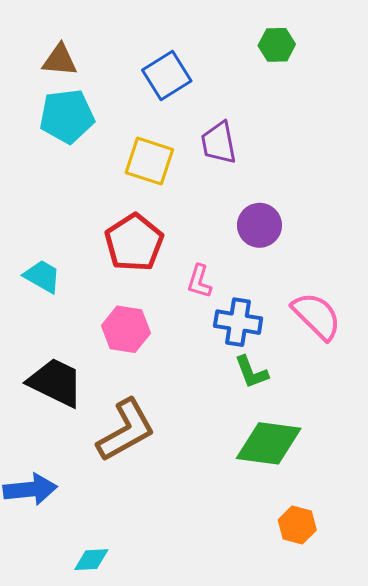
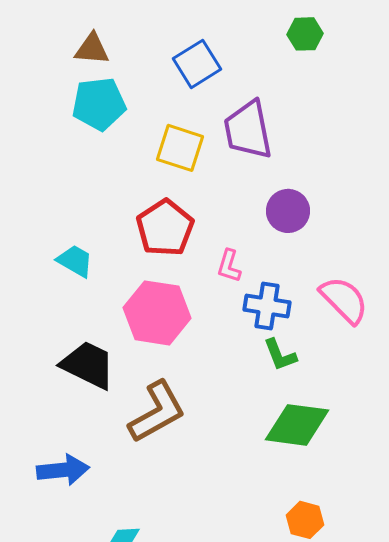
purple trapezoid: (219, 143) -> (248, 130), size x1.4
pink hexagon: (126, 329) -> (157, 313), size x1.4
orange hexagon: (297, 525) -> (305, 520), moved

